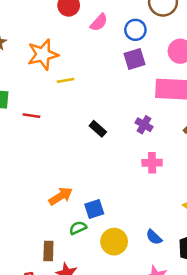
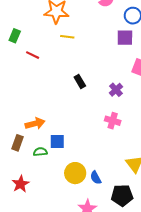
yellow circle: (114, 242) -> (75, 173), moved
brown rectangle: (48, 251) -> (17, 143), moved

